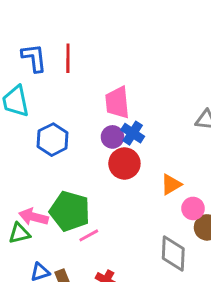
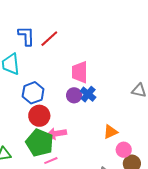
red line: (68, 58) -> (49, 39), turned 42
red circle: (124, 164) -> (39, 116), moved
pink arrow: (34, 217) -> (57, 134), moved, turned -30

